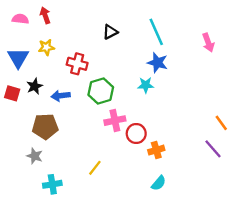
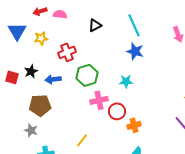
red arrow: (45, 15) -> (40, 11), turned -88
pink semicircle: (20, 19) -> (60, 14), moved
blue triangle: (18, 58) -> (17, 31), moved
red cross: (77, 64) -> (67, 52), turned -36
cyan star: (146, 85) -> (126, 81), moved

